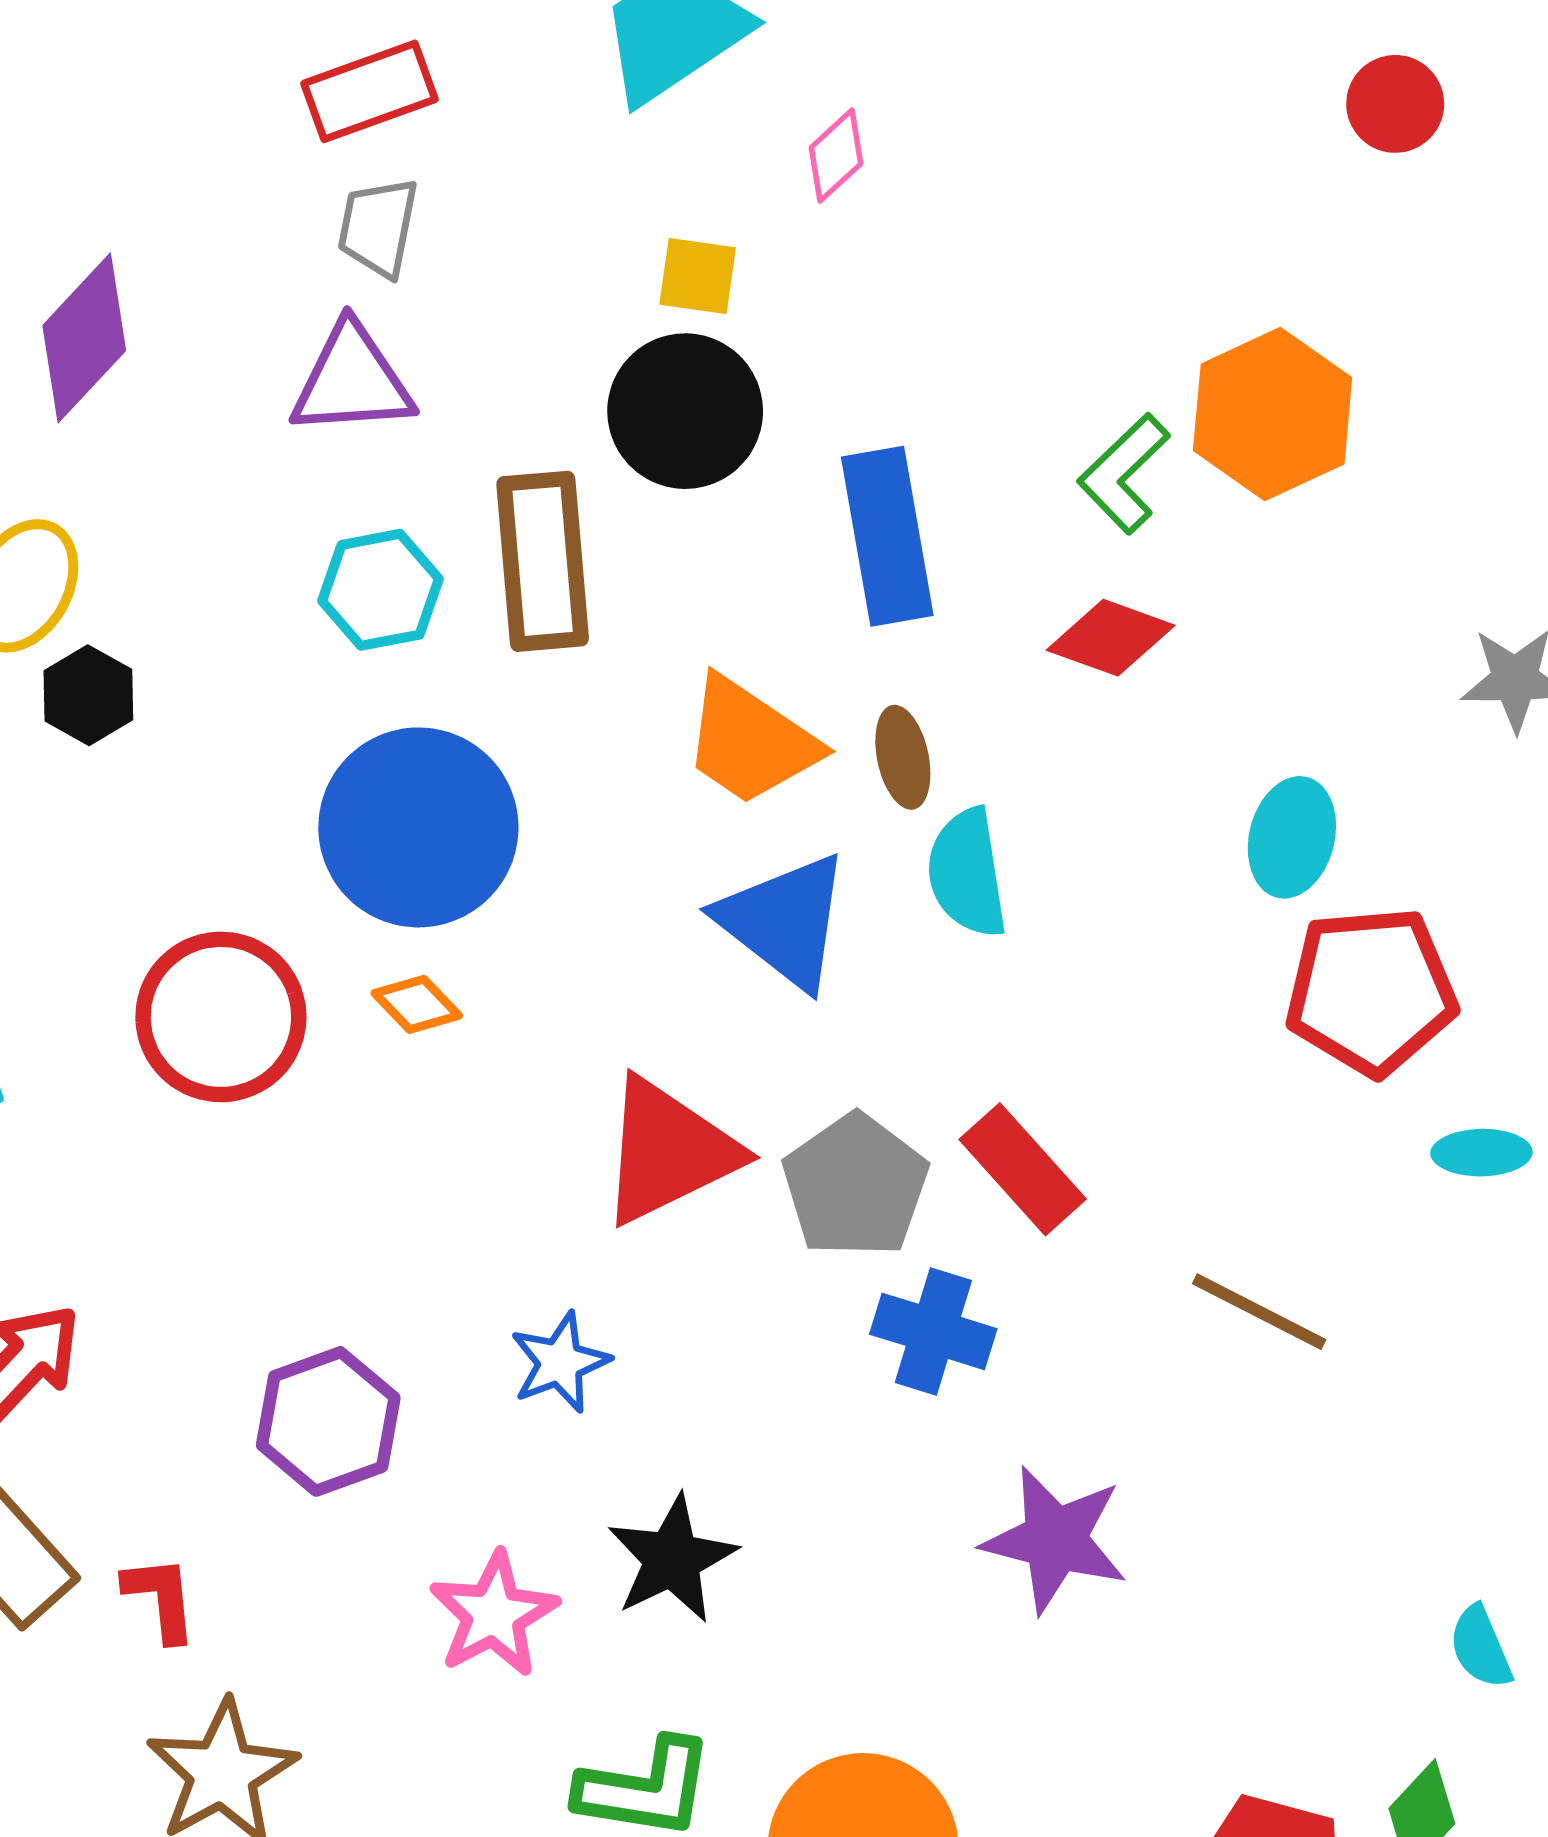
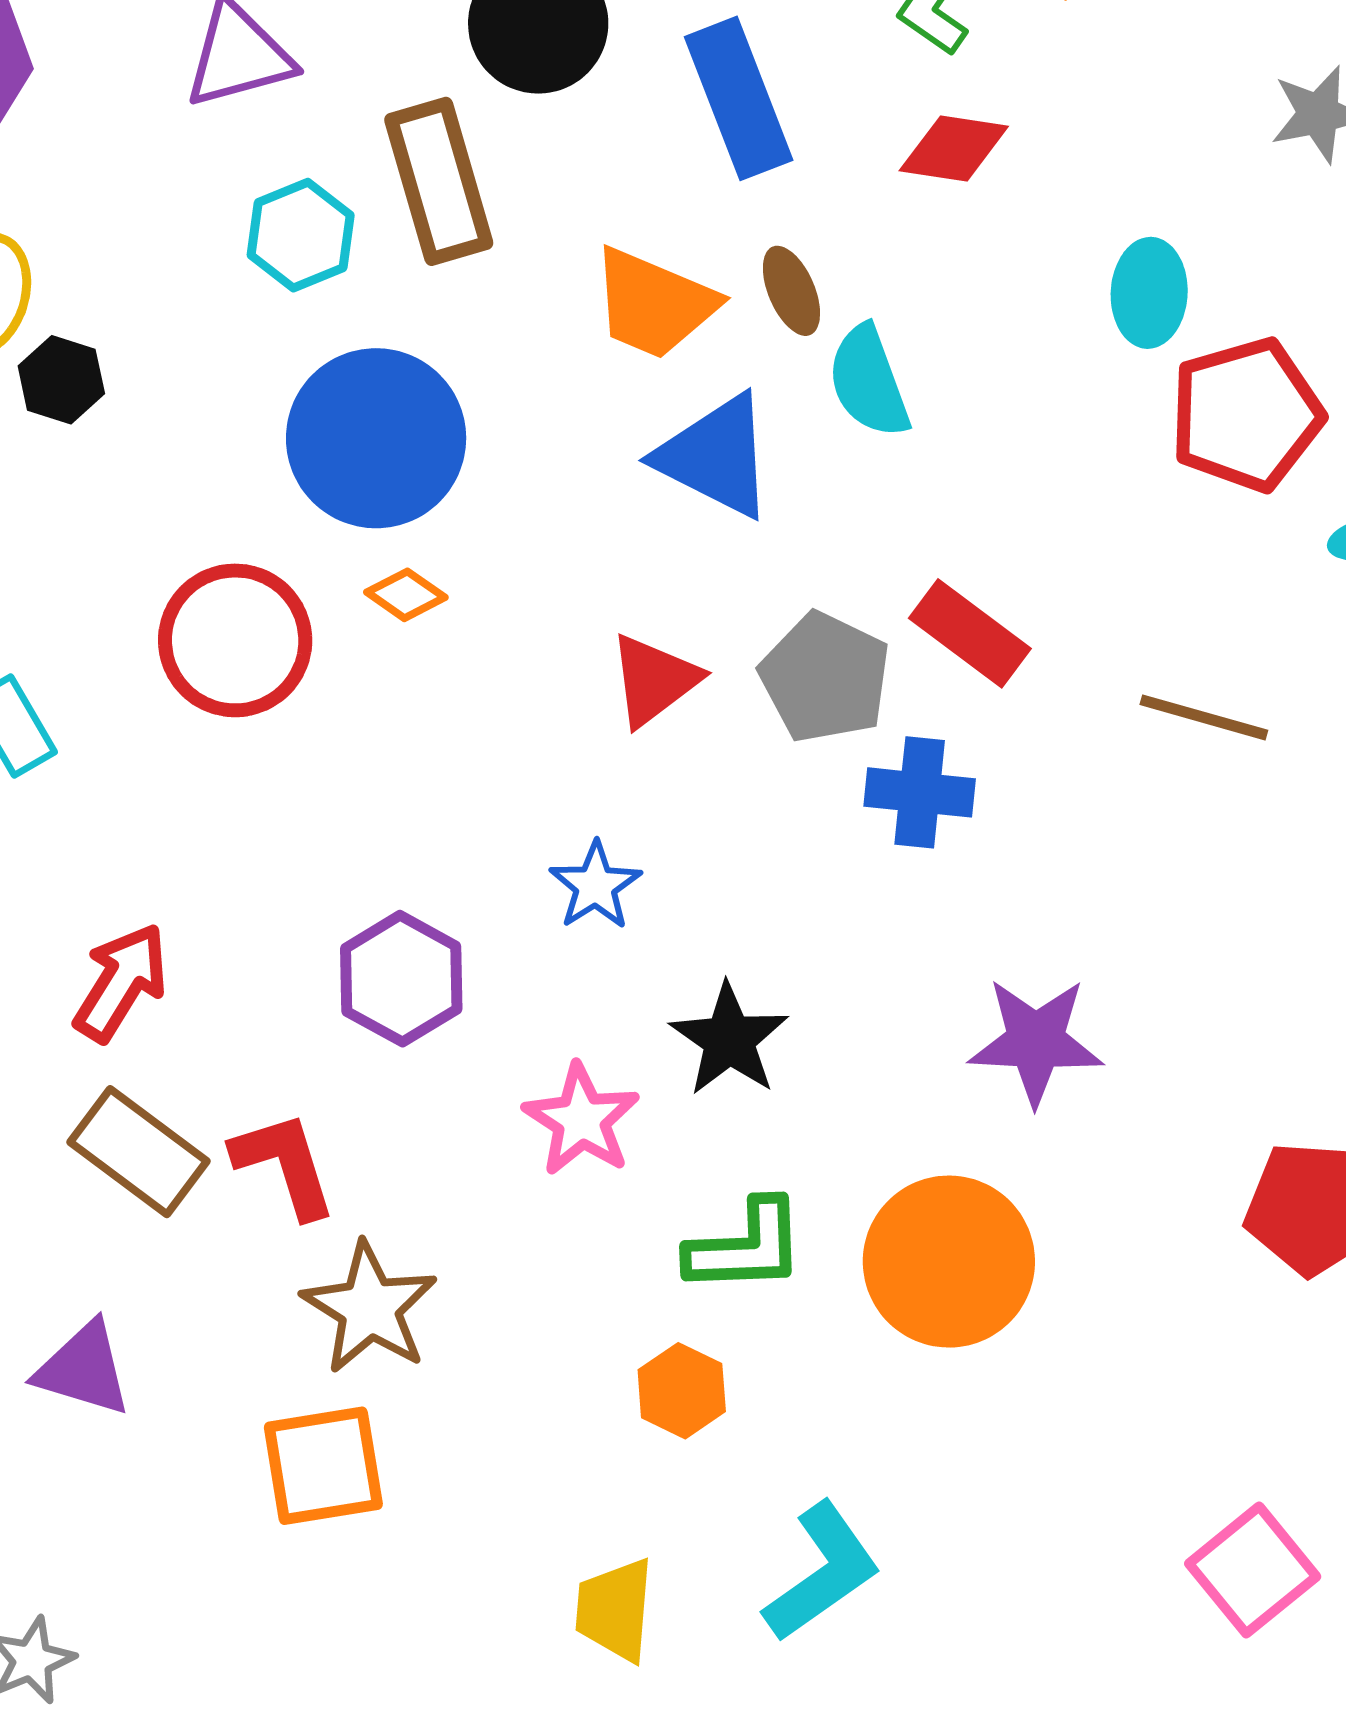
red triangle: (668, 1151) -> (654, 680), size x0.7
purple star: (1055, 1539) -> (1036, 1041), moved
red L-shape: (161, 1598) -> (284, 1164), size x1.4

